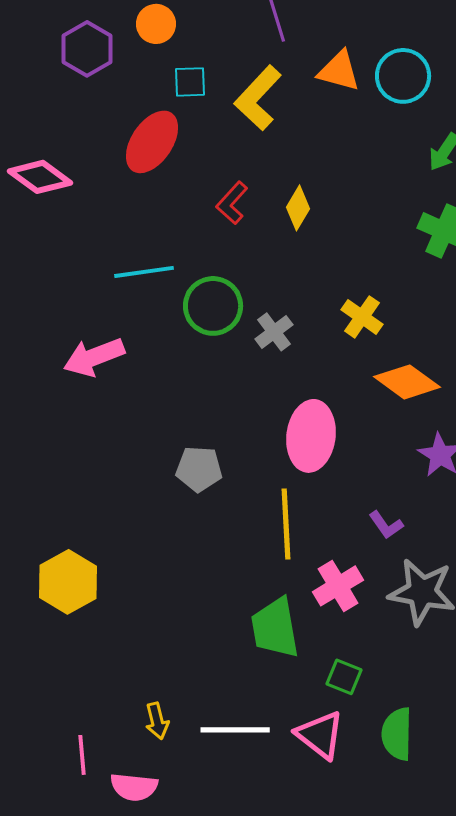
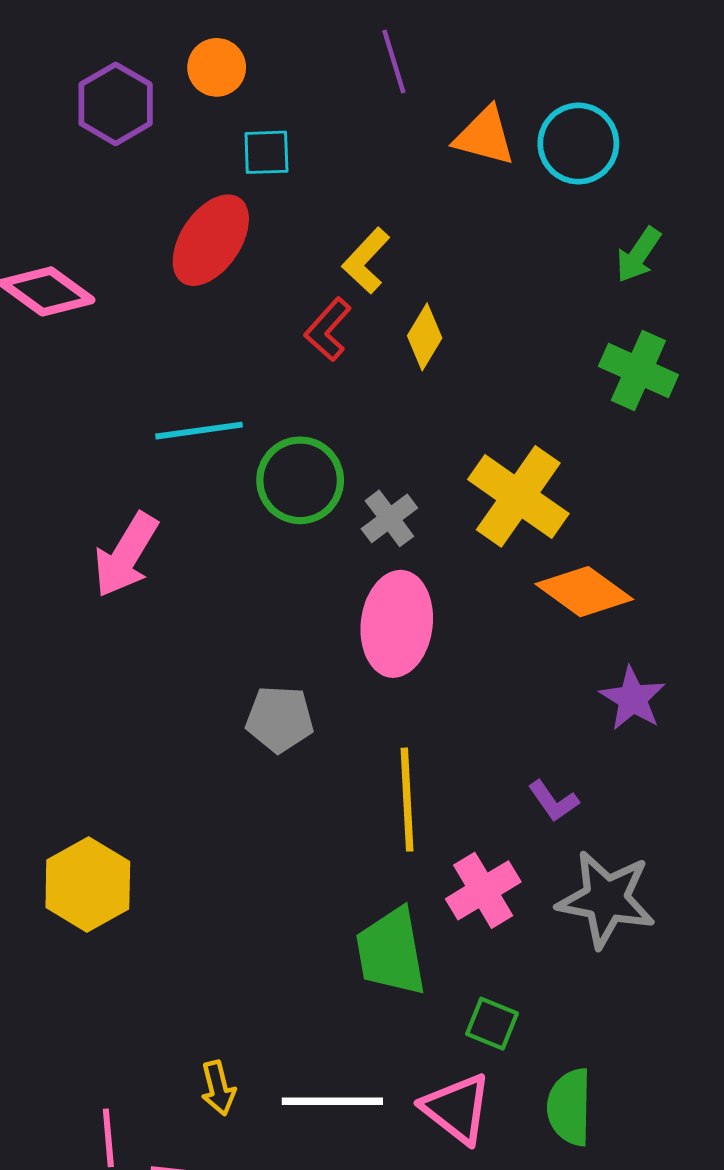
yellow L-shape: (258, 98) -> (366, 261), moved, size x0.7
yellow cross: (362, 317) -> (518, 496), size x1.6
pink arrow: (94, 357) -> (126, 555), turned -38
pink ellipse: (311, 436) -> (397, 624), moved

